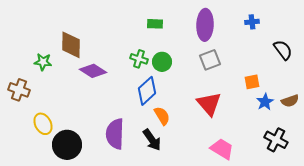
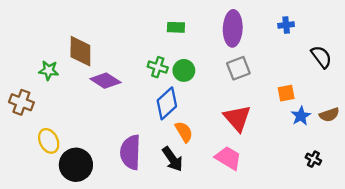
black cross: (276, 140) -> (313, 159), size x0.6
pink trapezoid: (222, 149) -> (228, 158), moved

